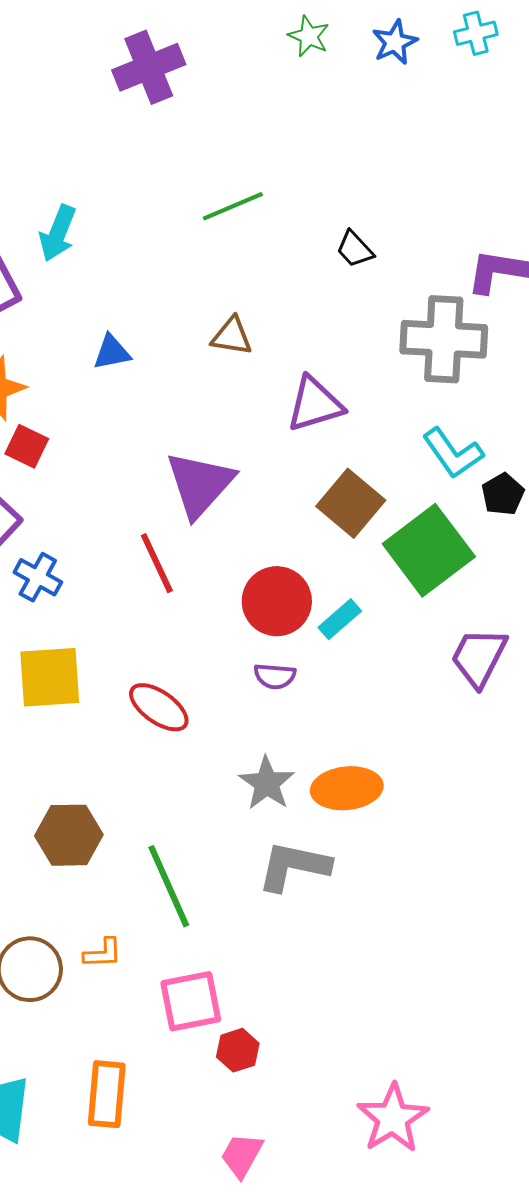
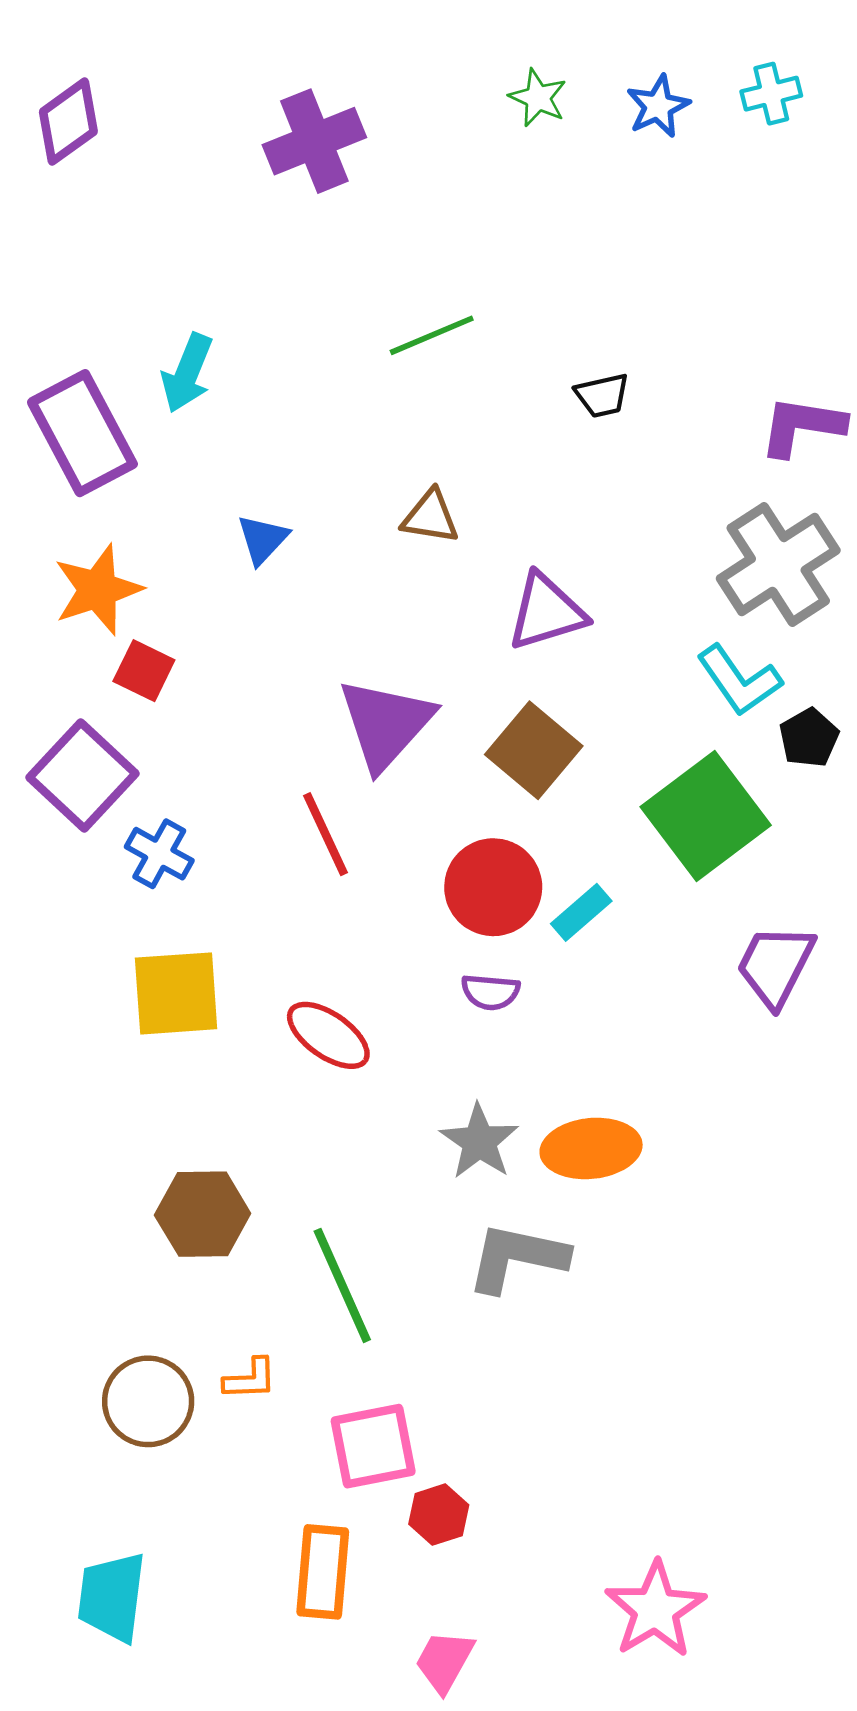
black trapezoid: (355, 249) -> (602, 395), turned -60
gray cross: (444, 339) -> (778, 564), moved, turned -36
blue triangle: (112, 352) -> (263, 539), turned -36
brown square: (351, 503) -> (534, 750), moved
orange rectangle: (107, 1094) -> (323, 1572), moved

